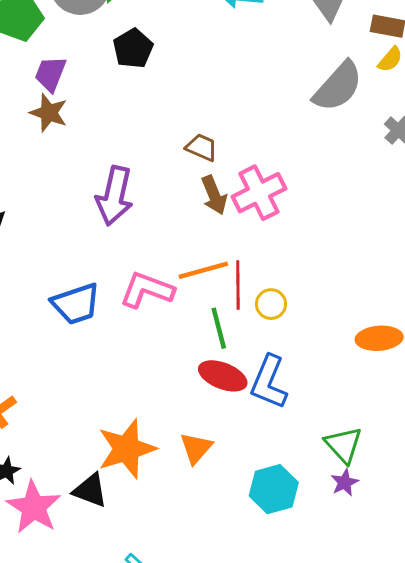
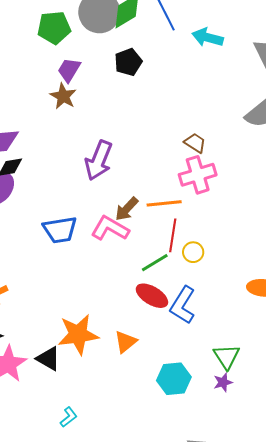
brown trapezoid: (202, 147) -> (195, 143), moved
brown arrow: (214, 195) -> (127, 209), moved, turned 56
orange line: (203, 270) -> (164, 203), moved
green line: (219, 328) -> (155, 263), turned 64

